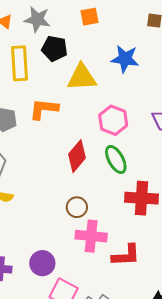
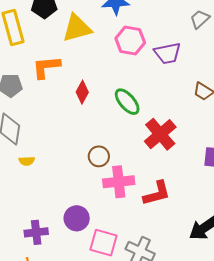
pink hexagon: (113, 120) -> (130, 41), moved
red diamond: (77, 156) -> (82, 92), moved, size x0.7
red cross: (142, 198) -> (160, 134), turned -32

